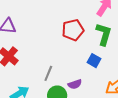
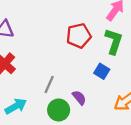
purple semicircle: (75, 84) -> (79, 98), turned -112

